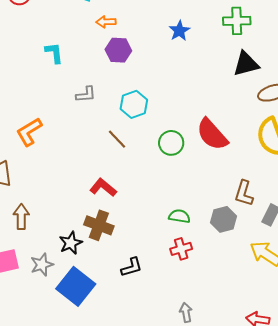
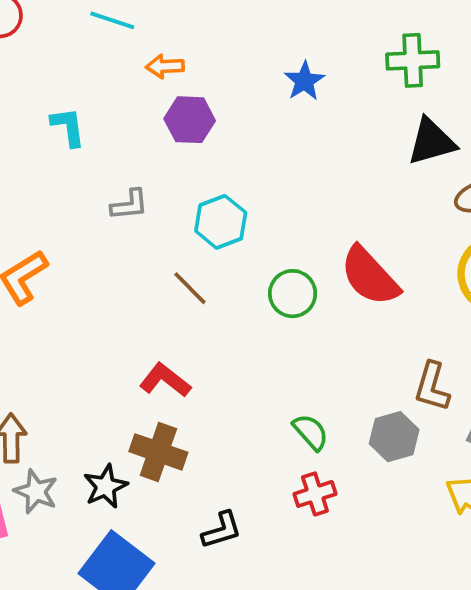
green semicircle: (179, 216) -> (311, 432), turned 40
gray star: (42, 265) -> (36, 492), moved, turned -30

